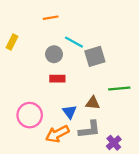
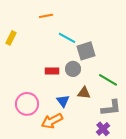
gray circle: (54, 54) -> (73, 69), moved
green line: (119, 89) -> (108, 80), turned 36
gray L-shape: (89, 129) -> (111, 108), moved

